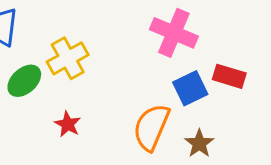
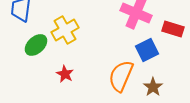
red rectangle: (229, 76) -> (173, 29), moved

